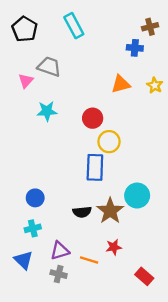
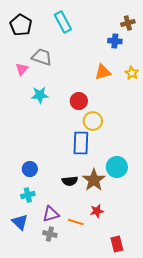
red rectangle: (144, 276) -> (117, 244), moved, turned 35

